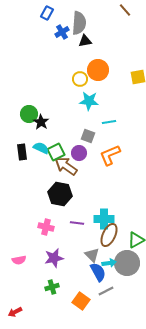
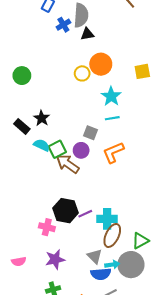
cyan star: (89, 101) -> (111, 96), moved, turned 30
green circle: (29, 114) -> (22, 76), moved
black rectangle: (22, 152) -> (22, 126), moved, turned -42
black hexagon: (60, 194) -> (66, 211), moved
purple line: (77, 223) -> (85, 214), moved, turned -32
blue semicircle: (98, 272) -> (101, 274), turned 114

